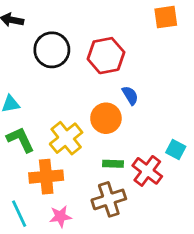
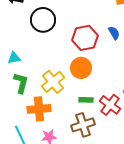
red hexagon: (106, 56) -> (85, 38), moved
blue semicircle: (130, 95) -> (114, 33), moved
green L-shape: (21, 140) -> (21, 83), turned 40

